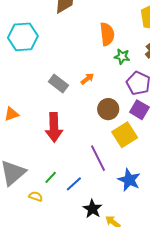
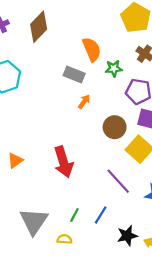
gray rectangle: (58, 84) -> (74, 75), moved
black star: (92, 209) -> (127, 236), turned -30

